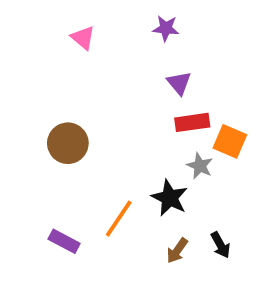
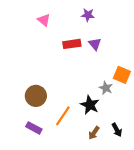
red rectangle: (192, 122) -> (72, 44), moved
brown circle: (68, 143) -> (36, 96), moved

